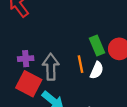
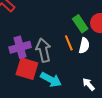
purple cross: (26, 59) -> (20, 47), size x1.5

